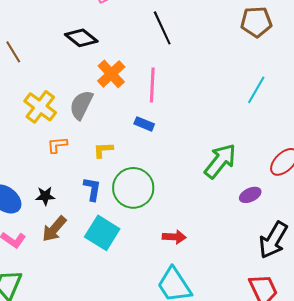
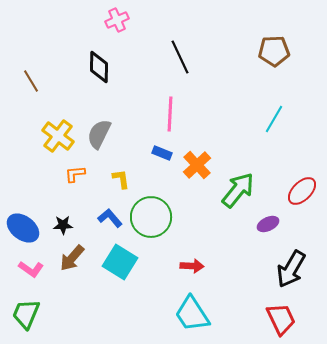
black diamond: (81, 38) -> (99, 67), turned 52
orange cross: (111, 74) -> (197, 165), moved
yellow L-shape: (103, 150) -> (121, 179), turned 85
blue L-shape: (92, 189) -> (110, 218), turned -50

